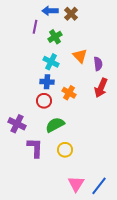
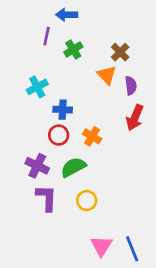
brown cross: (71, 14) -> (120, 52), moved
cyan cross: (51, 62) -> (37, 87), moved, turned 35
orange cross: (69, 93) -> (92, 136), moved
purple cross: (17, 124) -> (37, 166), moved
blue line: (99, 186) -> (132, 249), turned -60

